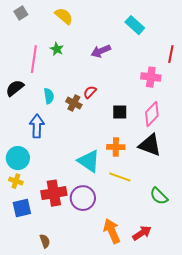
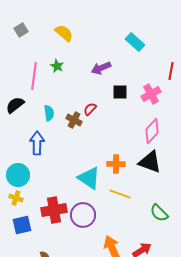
pink cross: (151, 77) -> (151, 94), turned -36
black square: (120, 112) -> (120, 92), moved

